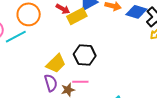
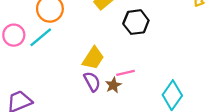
black hexagon: (85, 55) -> (136, 22), moved

